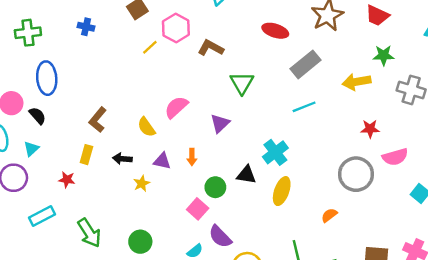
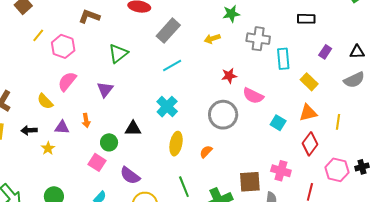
pink hexagon: (176, 28) -> (63, 46), moved
brown L-shape: (211, 48) -> (89, 16), moved
yellow arrow: (356, 82) -> (212, 39), size x0.7
green triangle: (242, 83) -> (118, 53), turned 30
cyan cross: (275, 152) -> (167, 107), moved
pink semicircle: (395, 157) -> (253, 96), turned 50
yellow ellipse: (282, 191) -> (176, 144), moved
purple semicircle: (220, 237) -> (130, 175), moved

